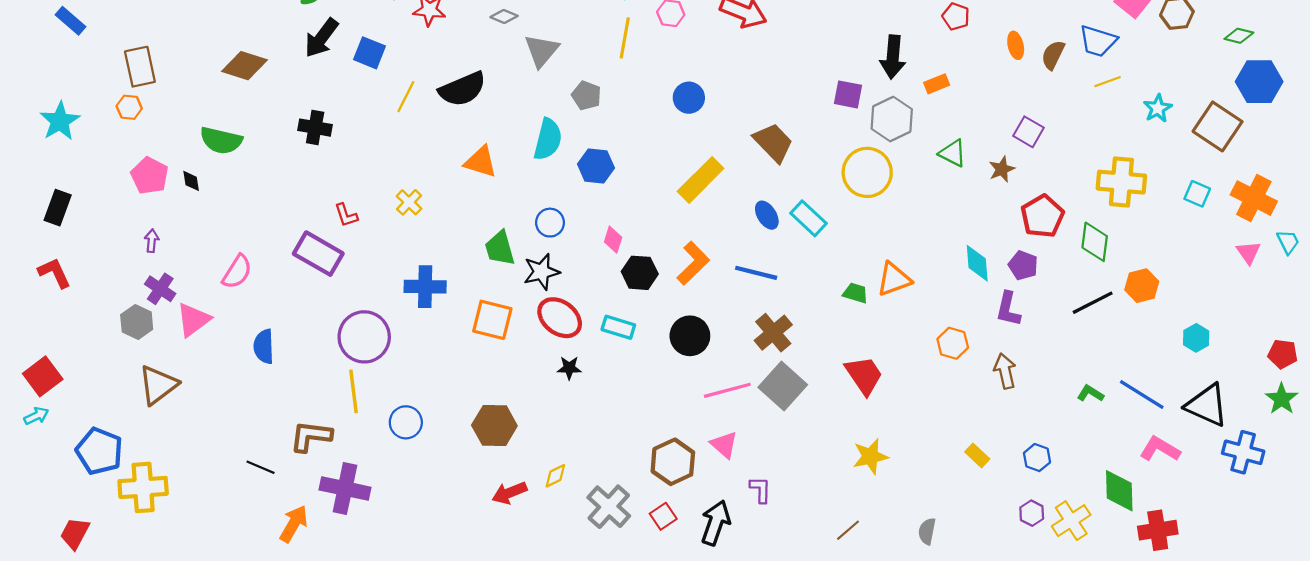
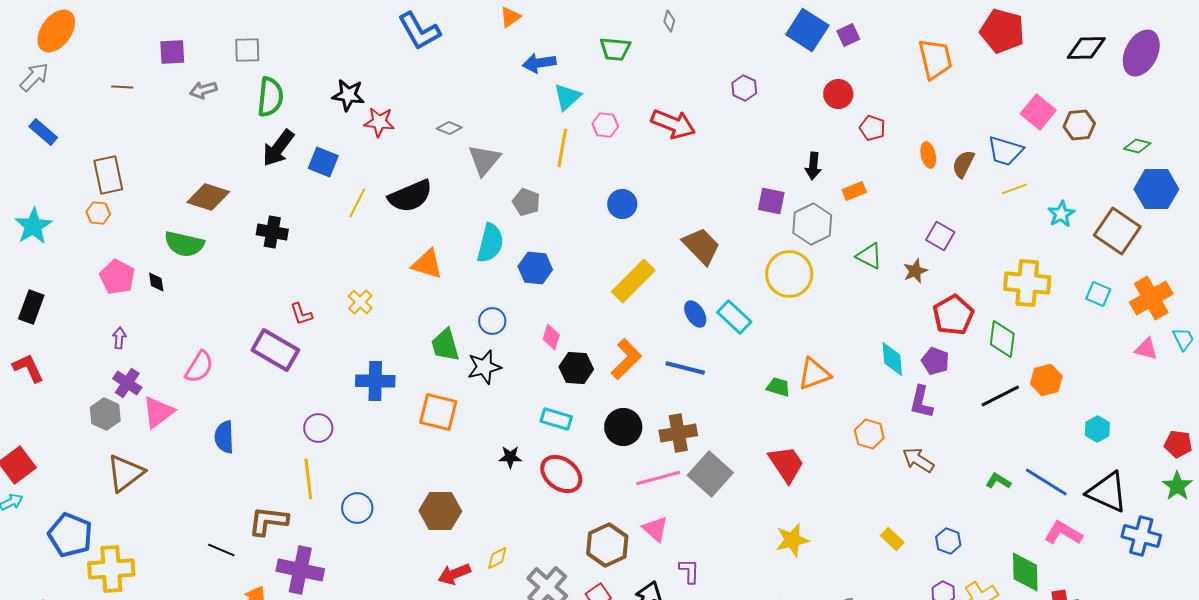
black arrow: (893, 57) -> (813, 166), size x0.7
brown diamond: (245, 66) -> (208, 197), moved
orange cross: (1254, 198) -> (1151, 298), turned 33
pink triangle: (1248, 253) -> (1146, 349), turned -40
red ellipse: (560, 318) -> (561, 474), moved
brown cross: (773, 333) -> (678, 433), moved, turned 30
purple circle: (364, 337) -> (318, 428), size x0.6
brown arrow: (1005, 371) -> (918, 460), turned -44

